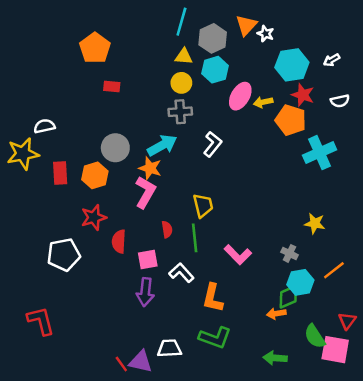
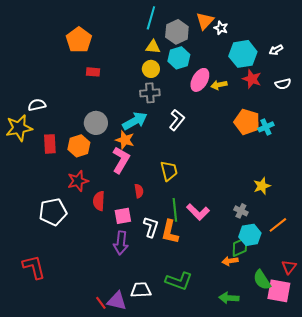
orange pentagon: (291, 120) -> (247, 122), moved
cyan cross: (320, 153) -> (266, 127), size x0.6
yellow star: (315, 223) -> (262, 186), turned -30
green line: (195, 238) -> (175, 210), moved
white L-shape: (181, 273) -> (151, 227), turned 60
orange L-shape: (213, 298) -> (170, 232), moved

